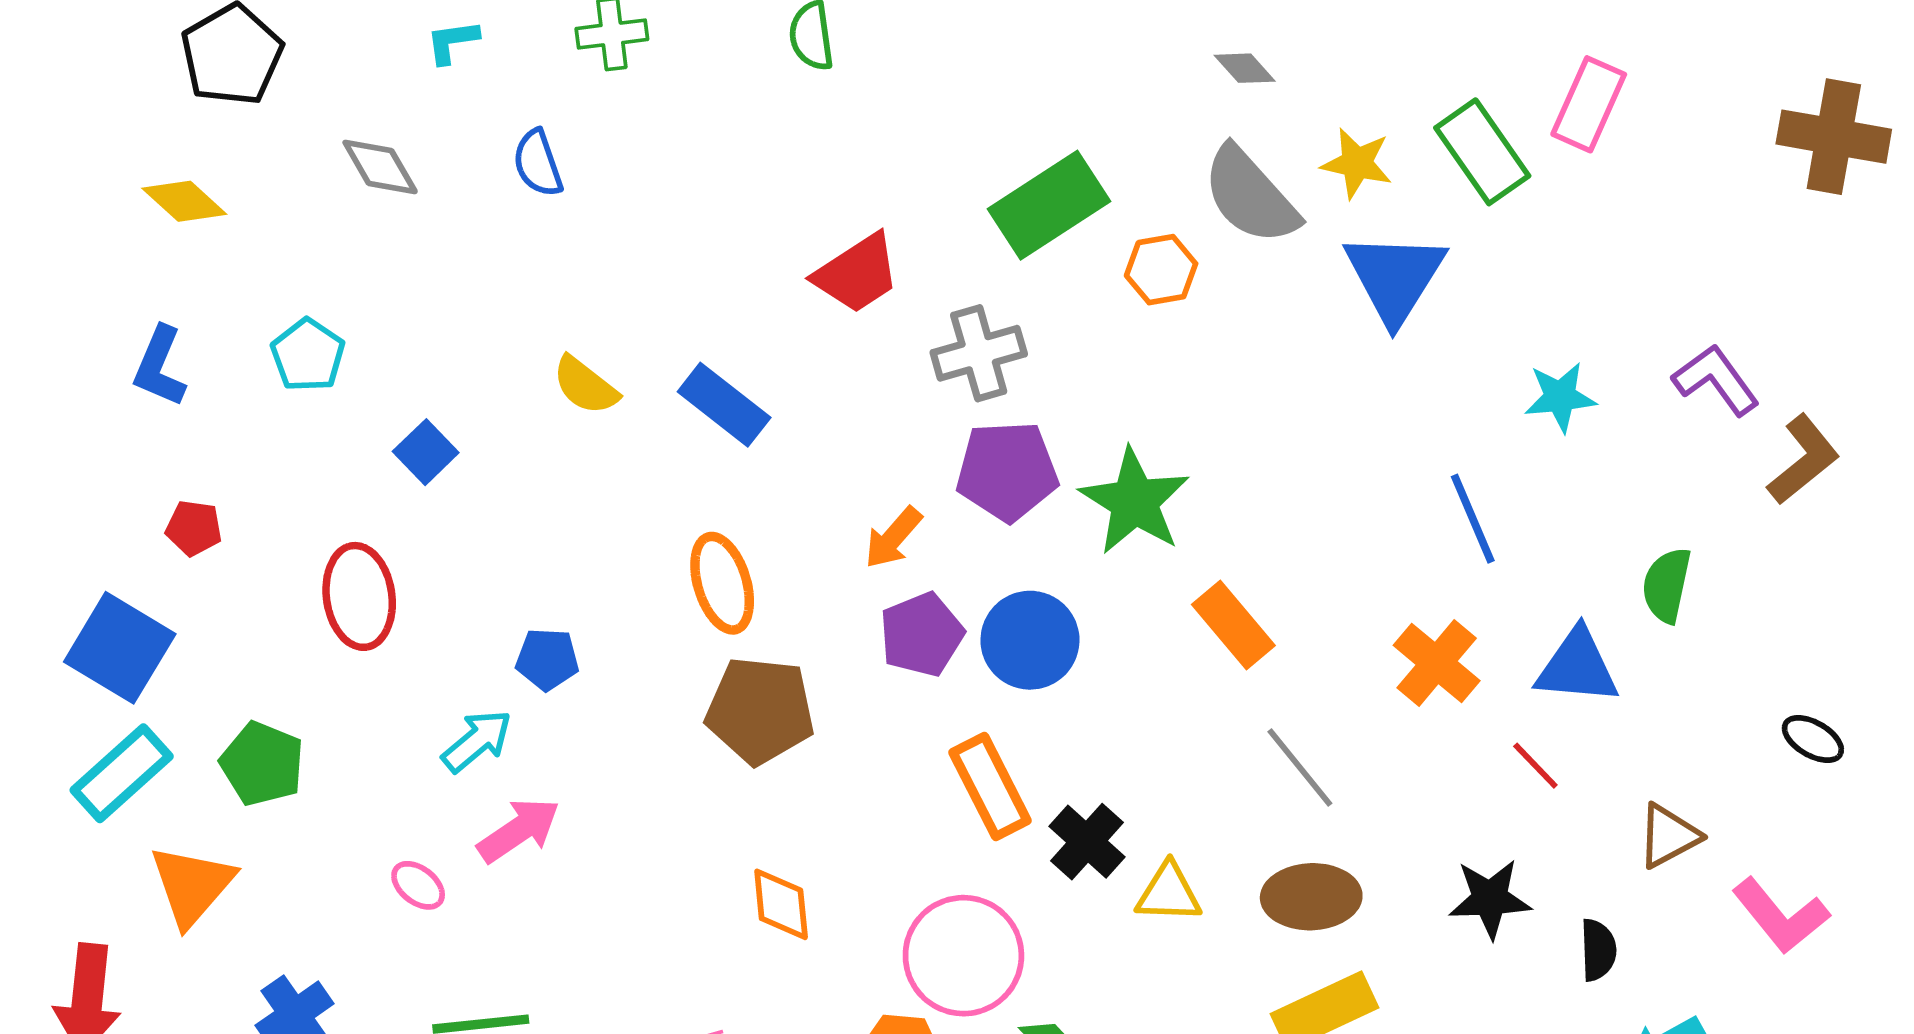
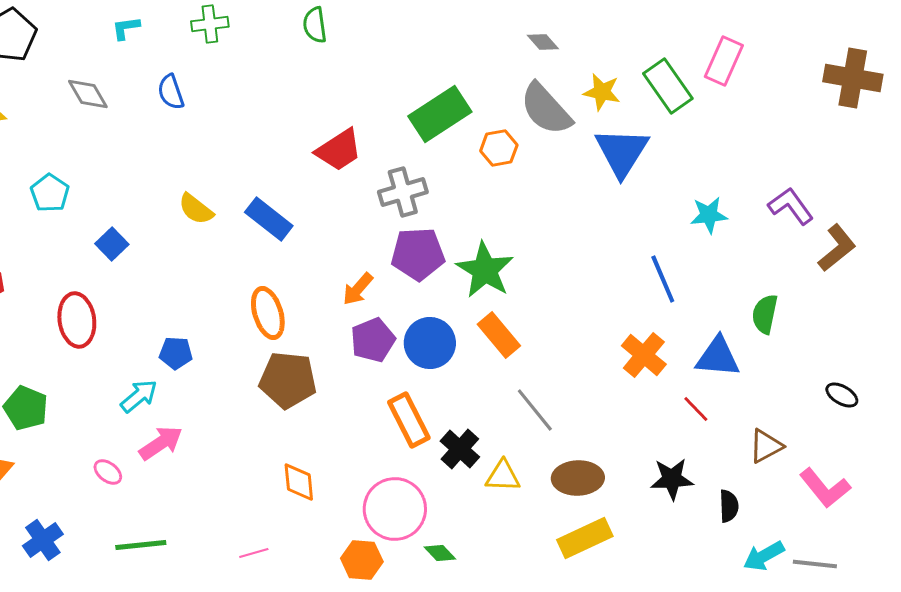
orange rectangle: (1233, 625) -> (499, 335), moved
gray line: (1300, 768) -> (535, 410), moved

